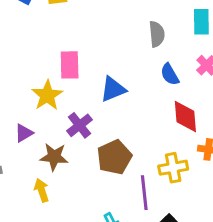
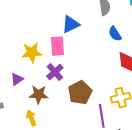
pink rectangle: (70, 65) -> (57, 46), moved
blue triangle: (113, 89) -> (71, 24), moved
yellow star: (47, 95) -> (32, 53), turned 30

